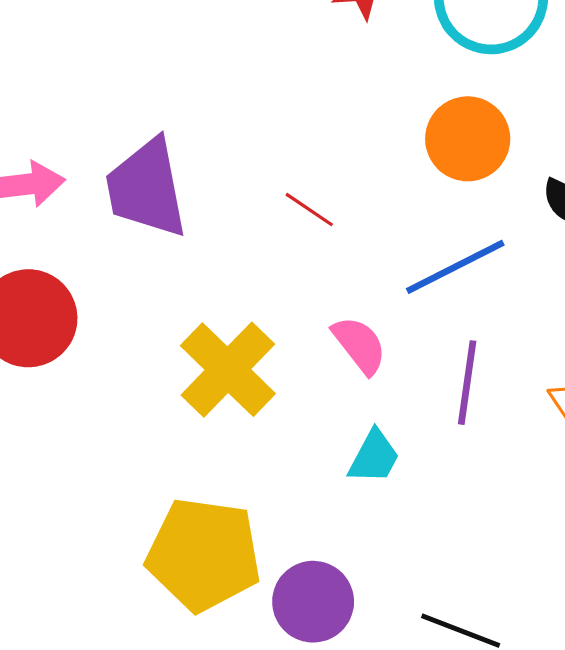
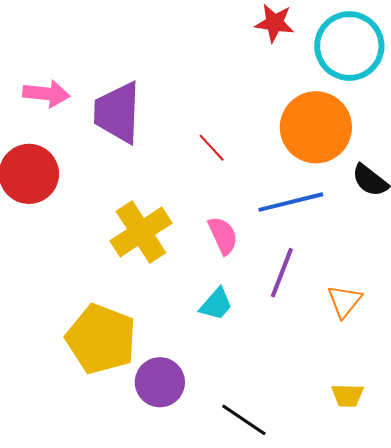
orange circle: (468, 139) -> (316, 127), size x1.4

